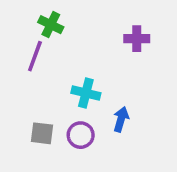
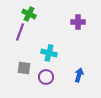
blue arrow: (121, 119) -> (79, 75), moved
gray square: (42, 133) -> (24, 68), moved

